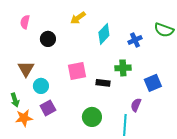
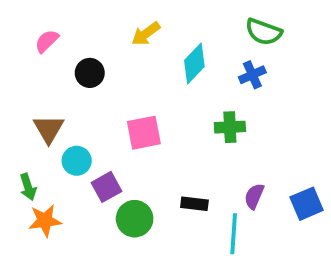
pink semicircle: (25, 22) -> (47, 41), turned 32
green semicircle: (164, 30) -> (264, 32), moved
black rectangle: (103, 83) -> (194, 204), moved
blue square: (153, 83) -> (307, 204), moved
purple square: (48, 108) -> (107, 187), moved
green circle: (92, 117) -> (135, 219), moved

